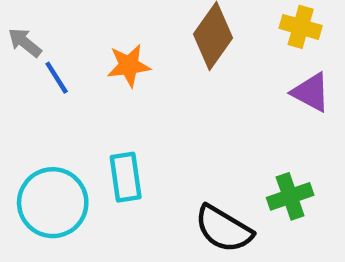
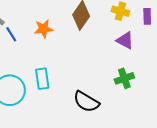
green cross: (290, 196) -> (124, 78), moved

